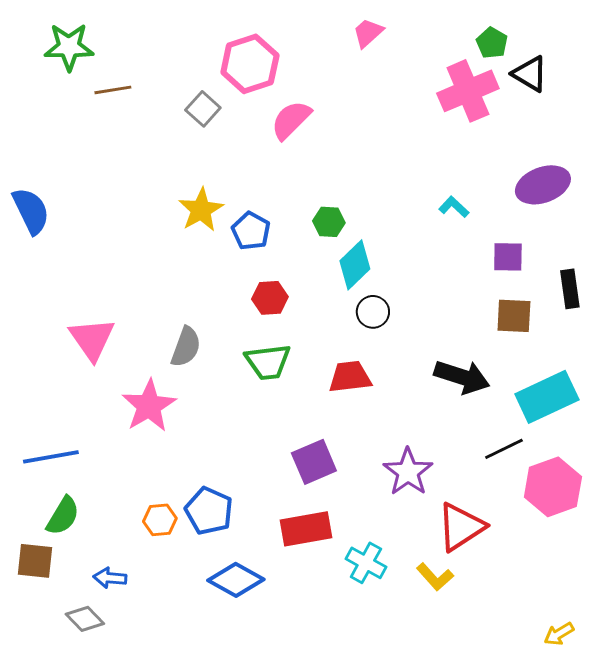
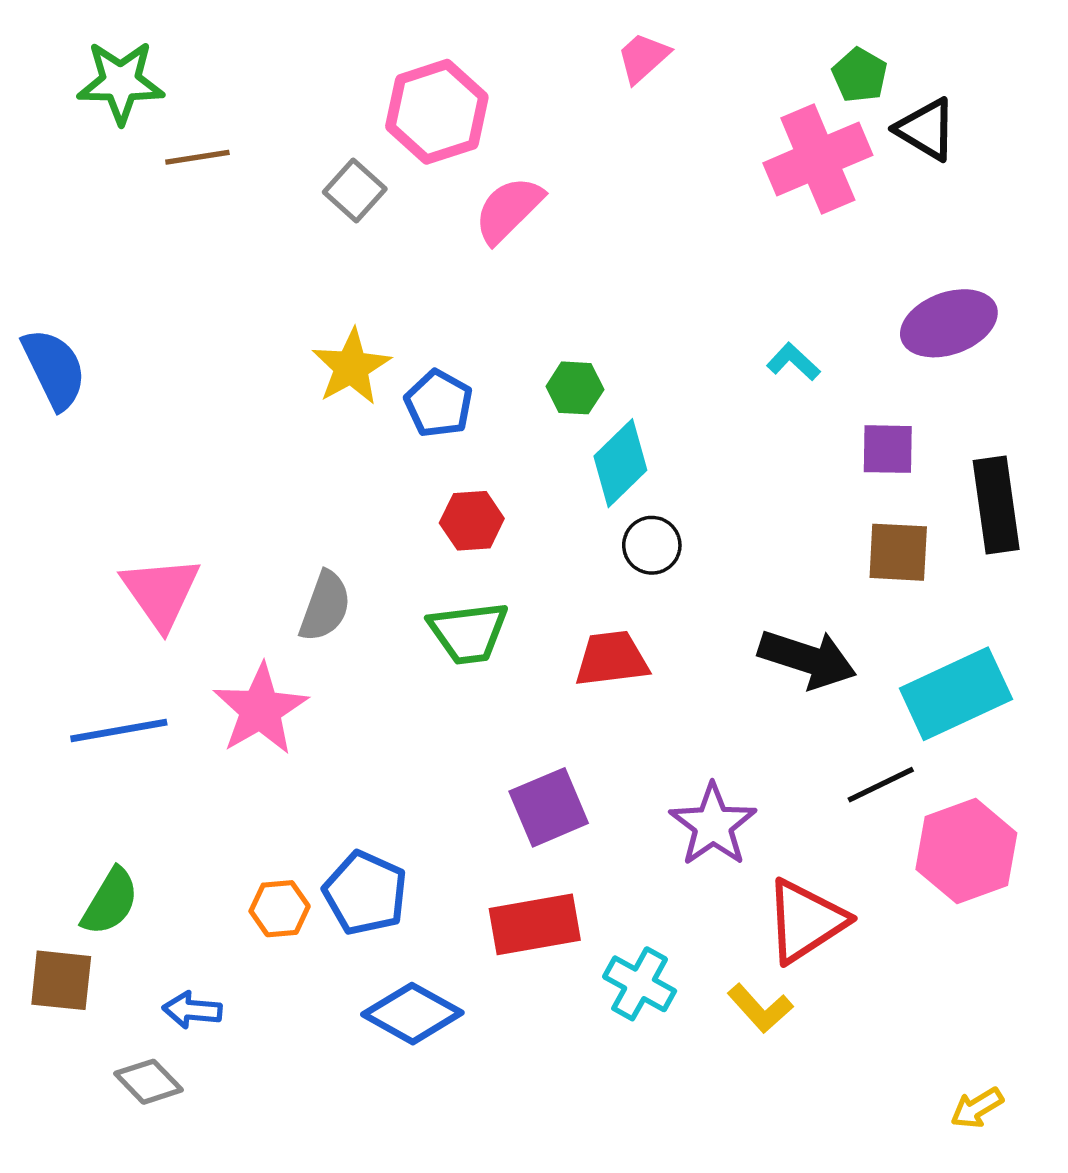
black rectangle: (570, 289) -> (996, 505), size x1.4
blue line: (51, 457) -> (119, 730), moved

